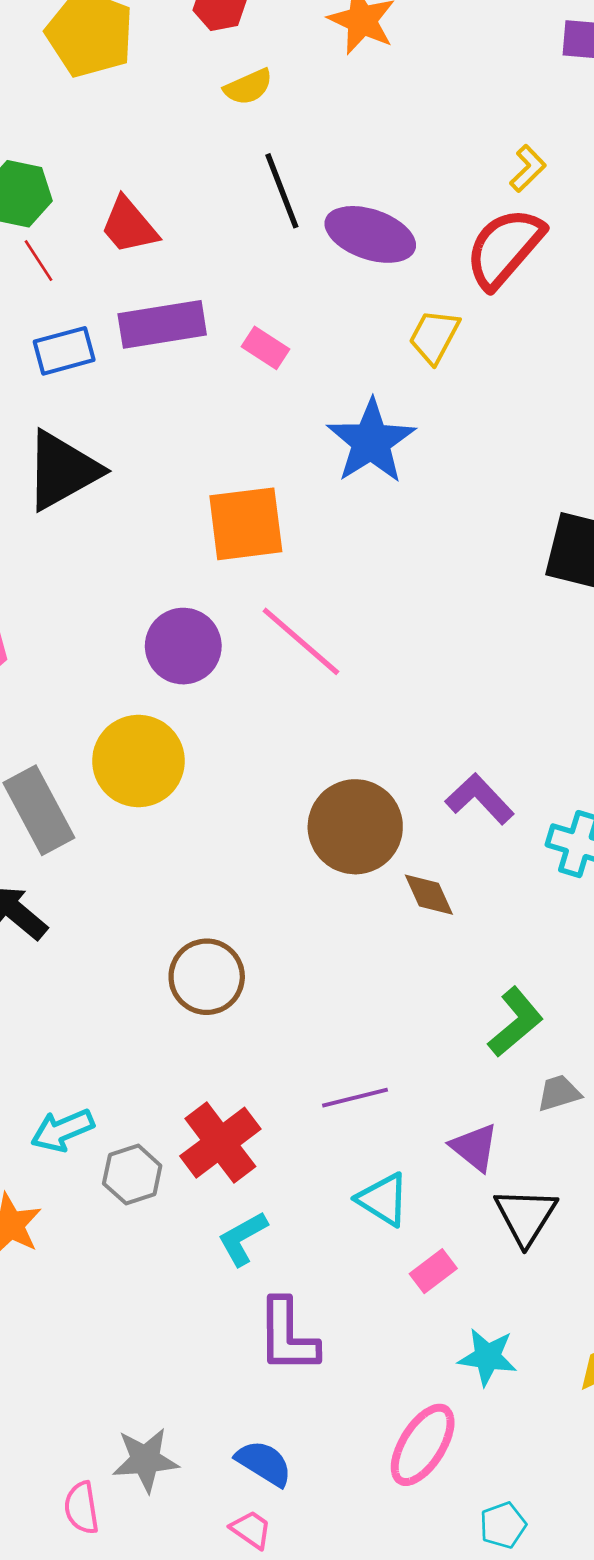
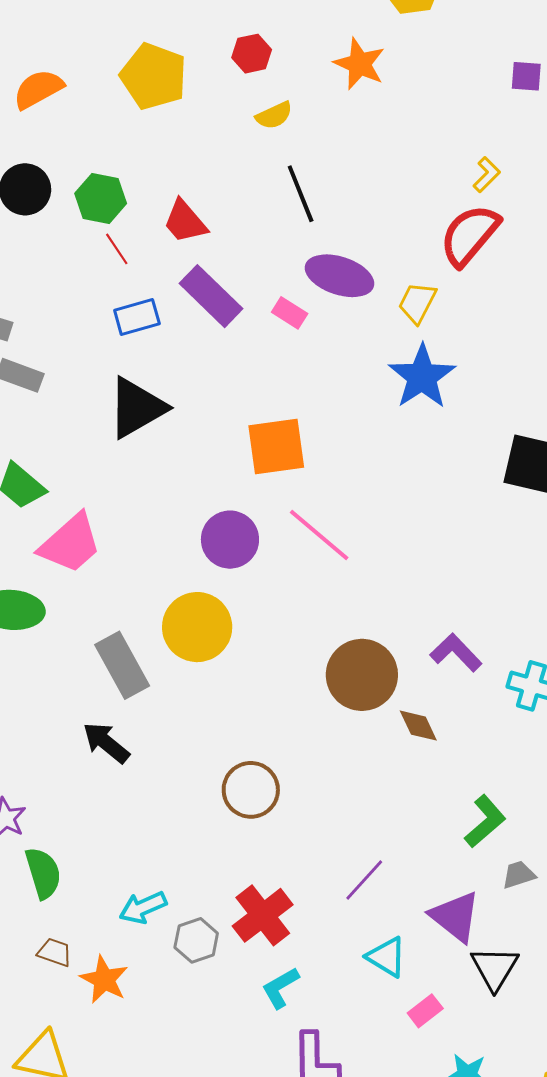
purple ellipse: (370, 234) -> (340, 276), moved
purple rectangle: (162, 324) -> (211, 296), turned 54
blue star: (371, 441) -> (422, 377), moved
purple line: (355, 1098) -> (364, 880), turned -33
purple triangle: (474, 1147) -> (455, 917), size x1.4

